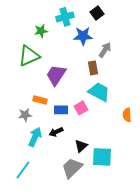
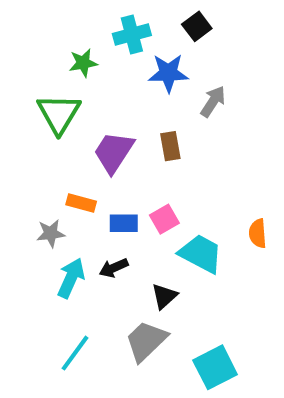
green triangle: (29, 56) -> (59, 114), turned -35
brown rectangle: (93, 68) -> (170, 146), moved
cyan trapezoid: (99, 92) -> (201, 254), moved
cyan square: (102, 157) -> (215, 367), moved, turned -30
cyan line: (23, 170) -> (75, 353), moved

